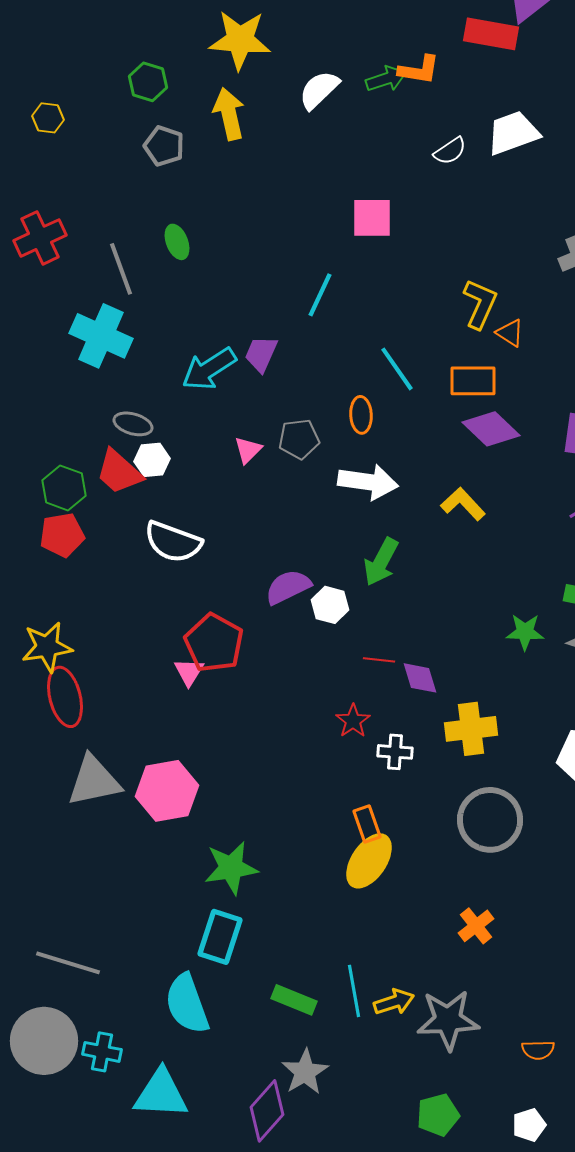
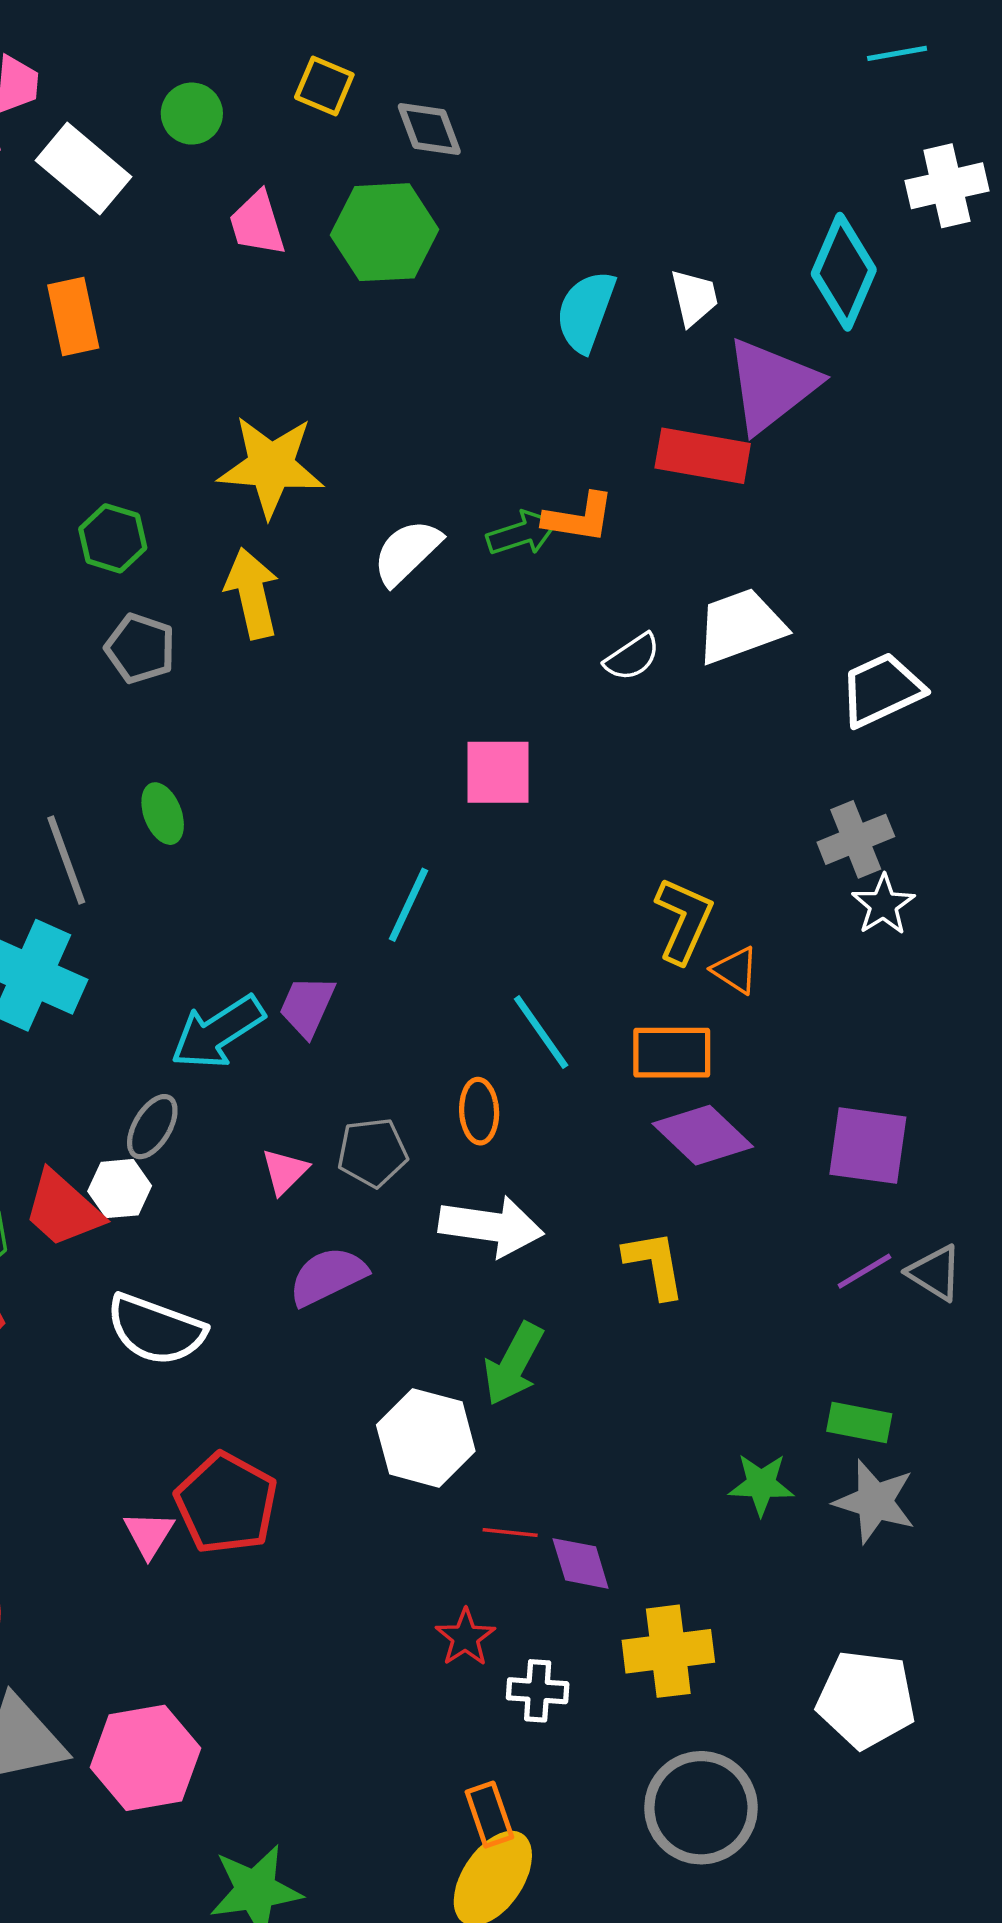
gray ellipse: (133, 424) -> (152, 1127), moved, turned -75
yellow L-shape: (463, 504) -> (655, 1264), turned 33
purple semicircle: (288, 587) -> (328, 1276), moved
white hexagon: (330, 605) -> (426, 1438), size x1.5
pink triangle: (189, 672) -> (149, 1534), moved

